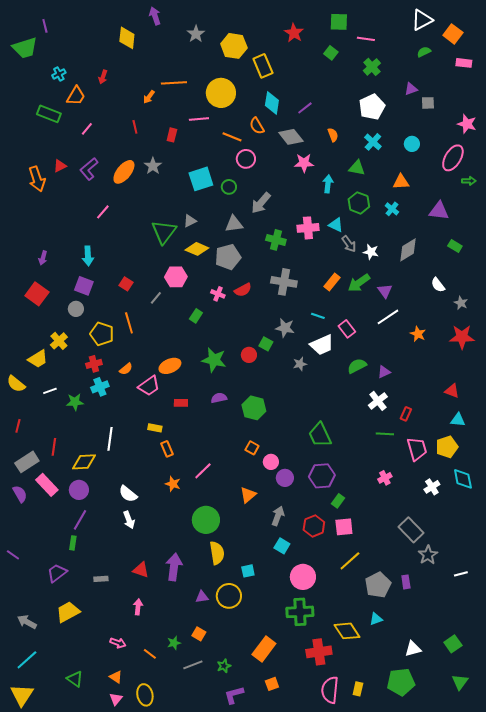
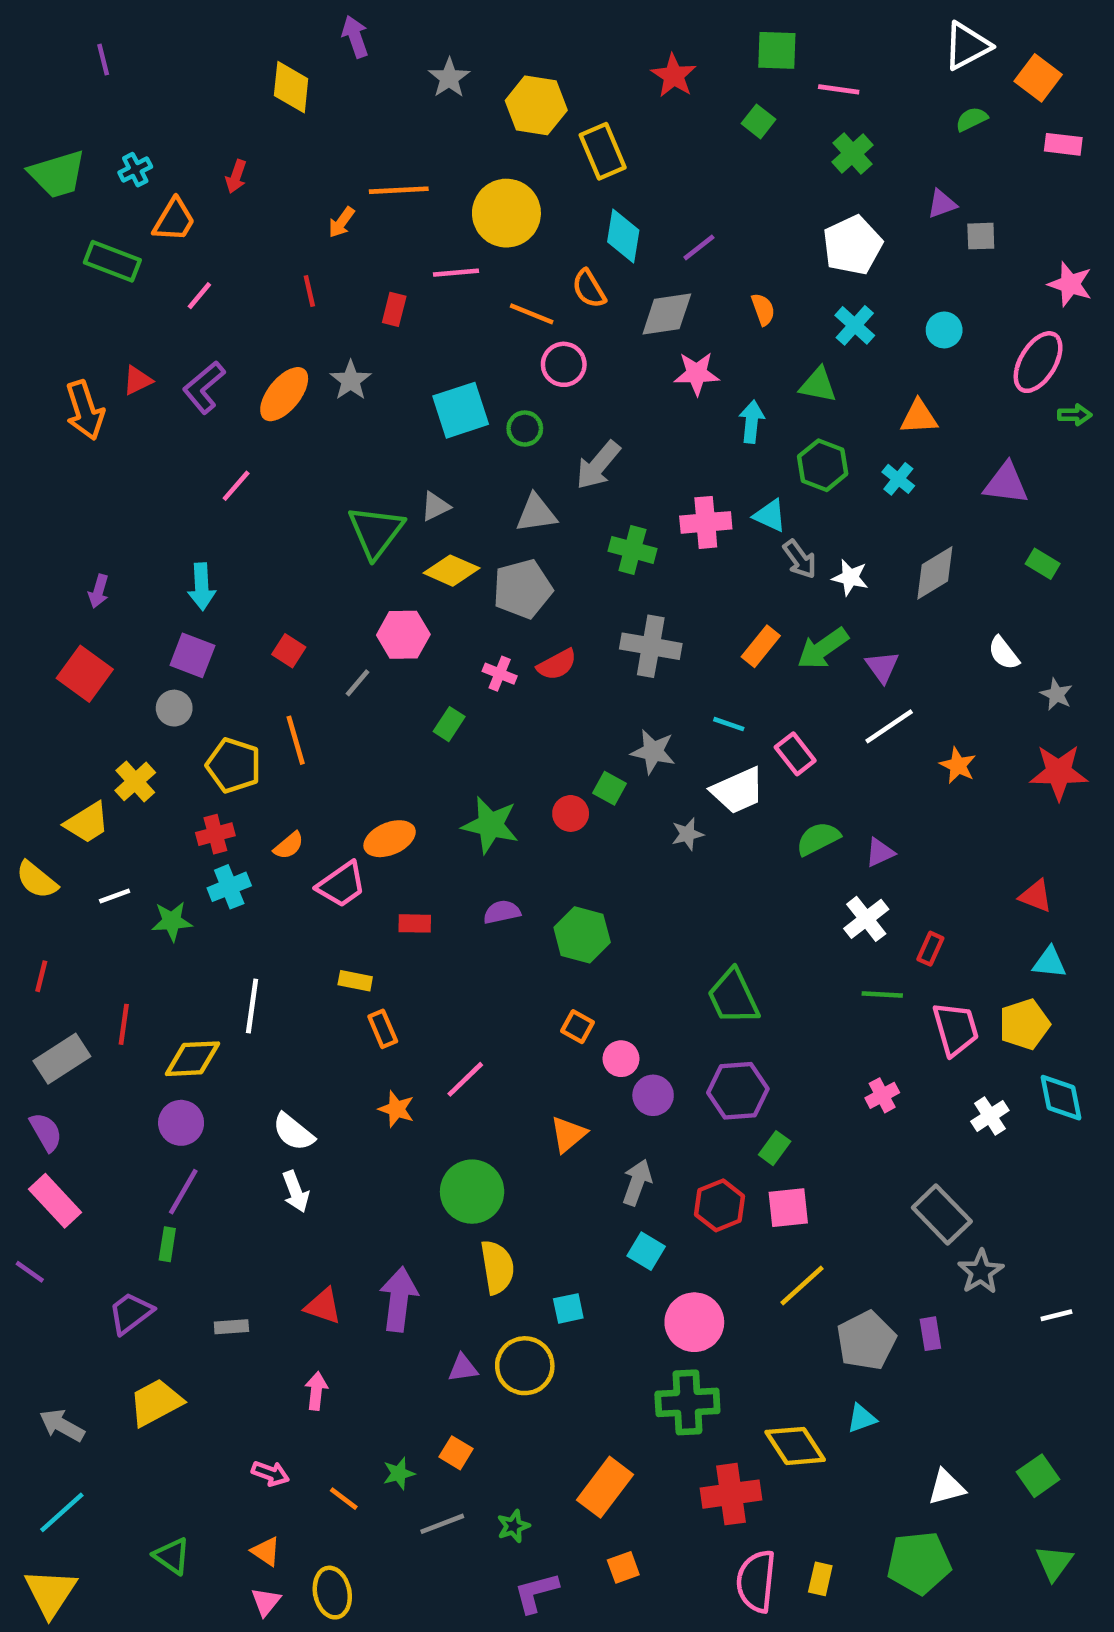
green trapezoid: (25, 48) -> (57, 174), moved
gray diamond: (291, 137) -> (667, 314), turned -60
pink rectangle: (47, 485) -> (55, 1201), moved

